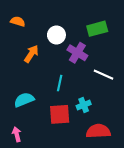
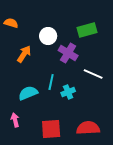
cyan semicircle: (24, 100) -> (28, 93), moved
cyan cross: (84, 105) -> (68, 92), moved
red square: (60, 114) -> (51, 129), moved
pink arrow: (17, 134) -> (15, 120), moved

